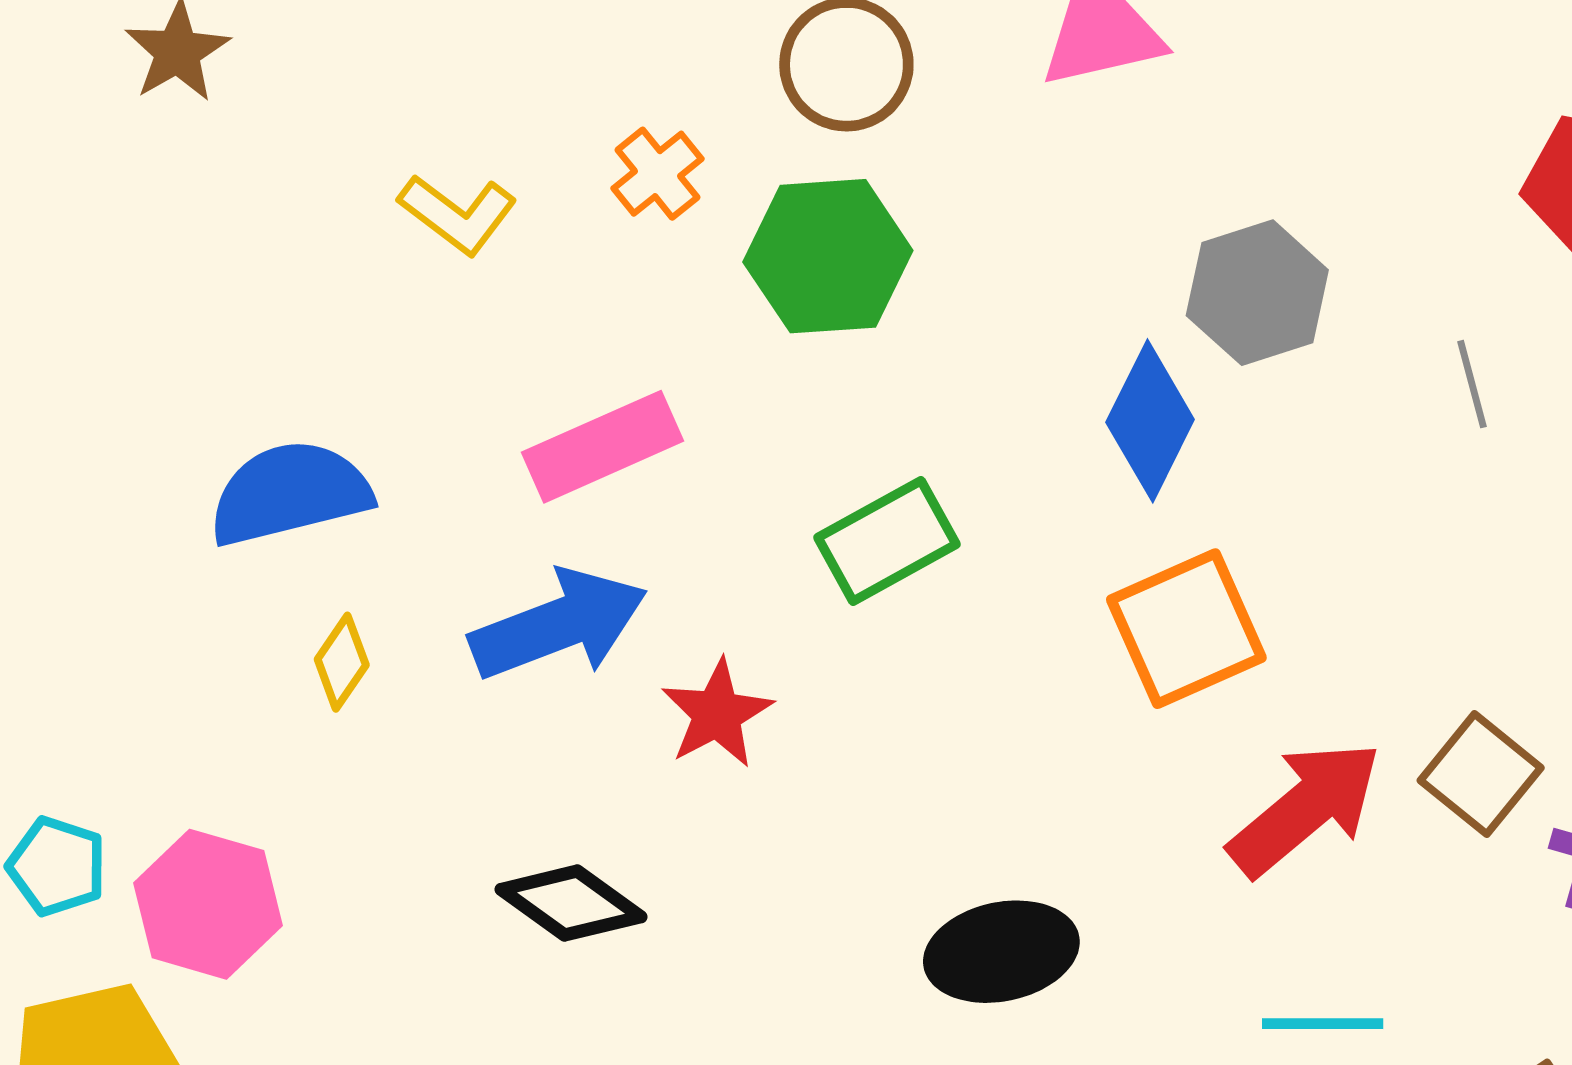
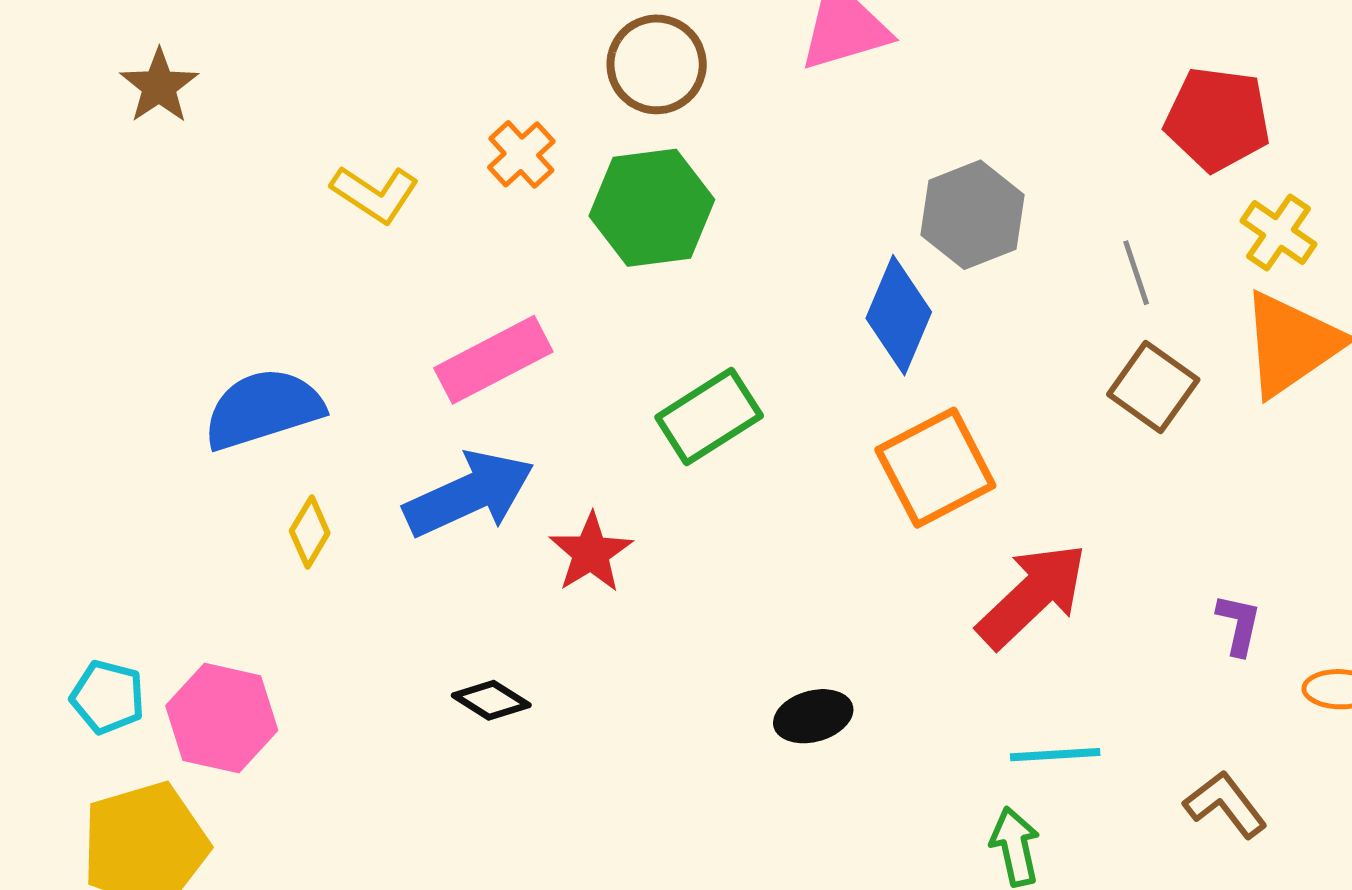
brown square: (1481, 774) -> (1153, 387), moved
black diamond: (571, 903) -> (491, 700), size x0.7
black ellipse: (1001, 952) -> (813, 716), size x0.7

